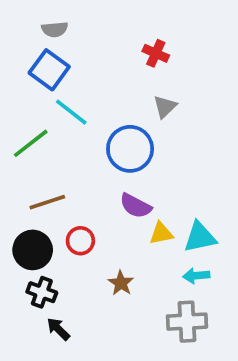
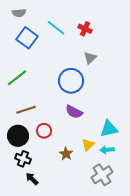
gray semicircle: (55, 29) -> (19, 13), moved
cyan line: (71, 112) -> (56, 28), moved
yellow triangle: (161, 233) -> (88, 145), moved, turned -32
gray cross: (187, 322) -> (102, 175), turned -30

